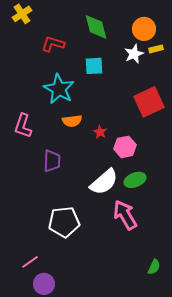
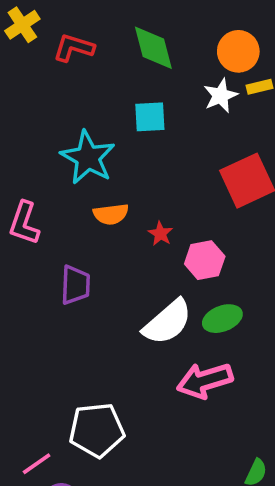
red L-shape: (53, 44) -> (74, 48), moved
pink arrow: (125, 215) -> (205, 381), turned -76
white pentagon: (64, 222) -> (97, 430), moved

